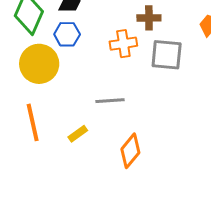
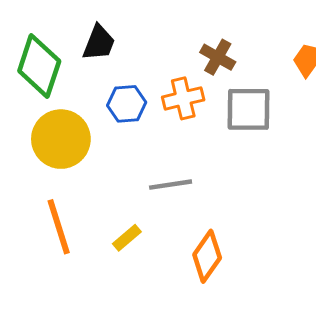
brown cross: (149, 18) -> (218, 57), turned 35
blue hexagon: (67, 34) -> (127, 104), moved

